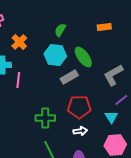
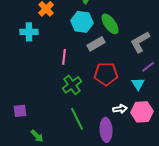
pink line: (18, 80) -> (64, 57), moved
green cross: (45, 118) -> (72, 85), turned -36
white arrow: (80, 131) -> (120, 109), moved

